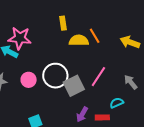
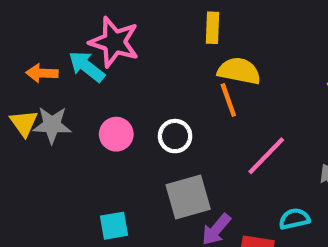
orange line: (95, 36) -> (228, 100), moved
white circle: (55, 76) -> (175, 136), size x0.6
gray square: (74, 86) -> (188, 197), moved

